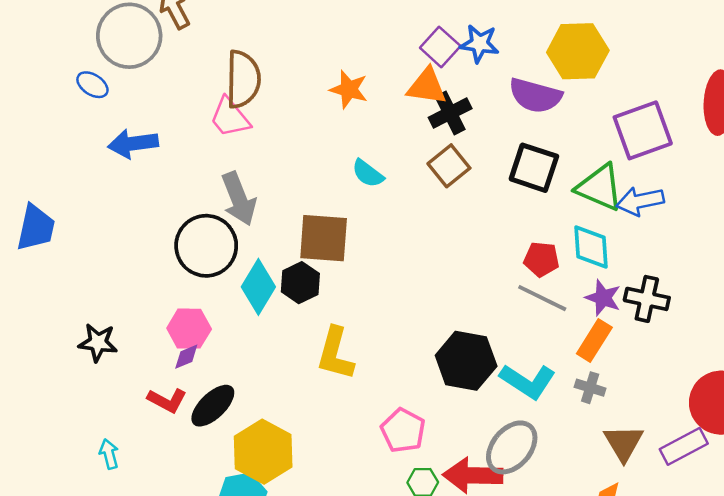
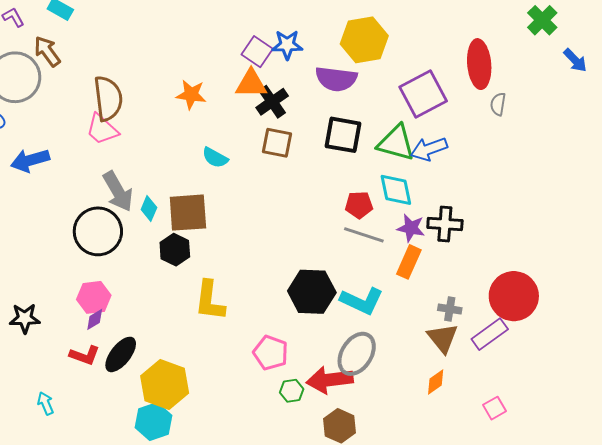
brown square: (449, 166) -> (277, 143), turned -32
cyan diamond: (258, 287) -> (149, 208), moved, size x0.6
gray cross: (590, 388) -> (450, 309), moved

